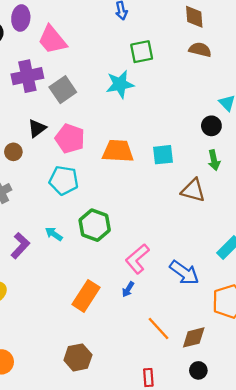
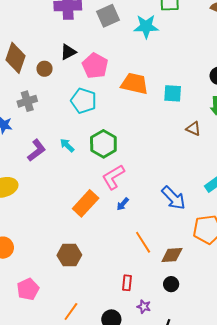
gray square: (63, 90) -> (108, 16), moved
brown triangle: (193, 190) -> (193, 129), size x0.7
pink L-shape: (137, 259) -> (113, 177), moved

